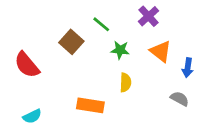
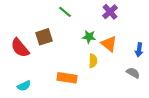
green line: (101, 24) -> (65, 12), moved
brown square: (71, 42) -> (44, 37), moved, turned 30
orange triangle: (161, 51) -> (109, 44), moved

